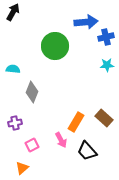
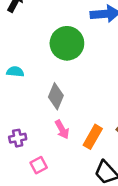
gray diamond: (32, 92) -> (56, 96), moved
pink arrow: (61, 140) -> (62, 129), moved

